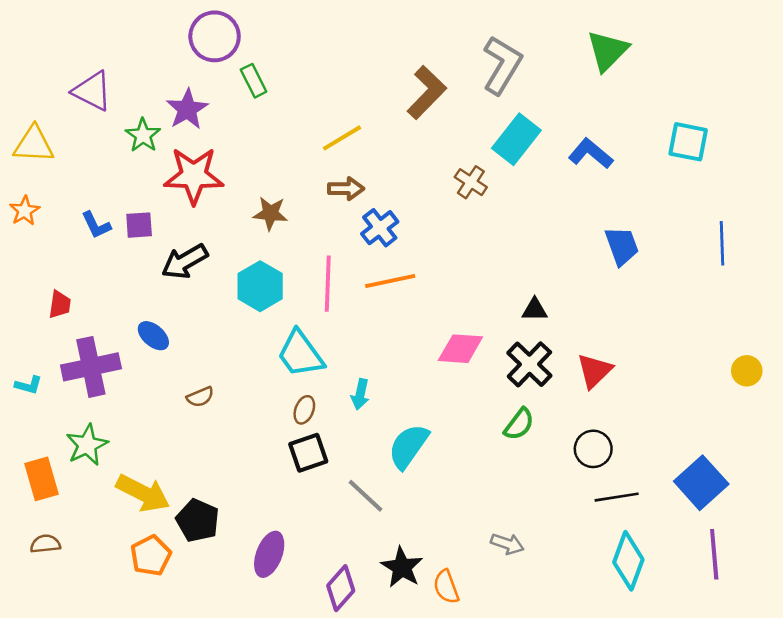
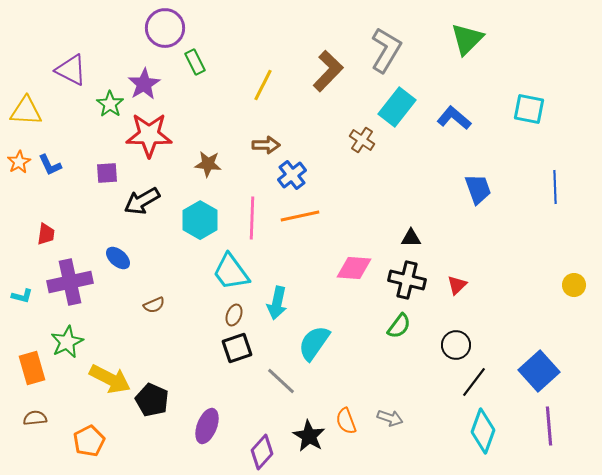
yellow line: (342, 138) -> (263, 85), moved, turned -32
blue L-shape: (96, 225) -> (50, 165), moved
black cross: (529, 364) -> (407, 280), turned -30
red triangle: (594, 371) -> (457, 285), size x0.7
cyan arrow: (360, 394) -> (277, 303), size x1.4
black line: (617, 497) -> (474, 382), turned -44
orange pentagon: (151, 556) -> (89, 441), moved
orange semicircle: (446, 587) -> (346, 421), moved

